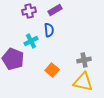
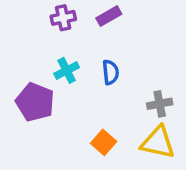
blue semicircle: (49, 30) -> (111, 72), moved
orange square: (52, 70) -> (104, 142), moved

